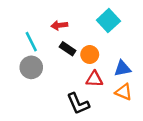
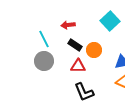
red triangle: (94, 79) -> (78, 66), moved

